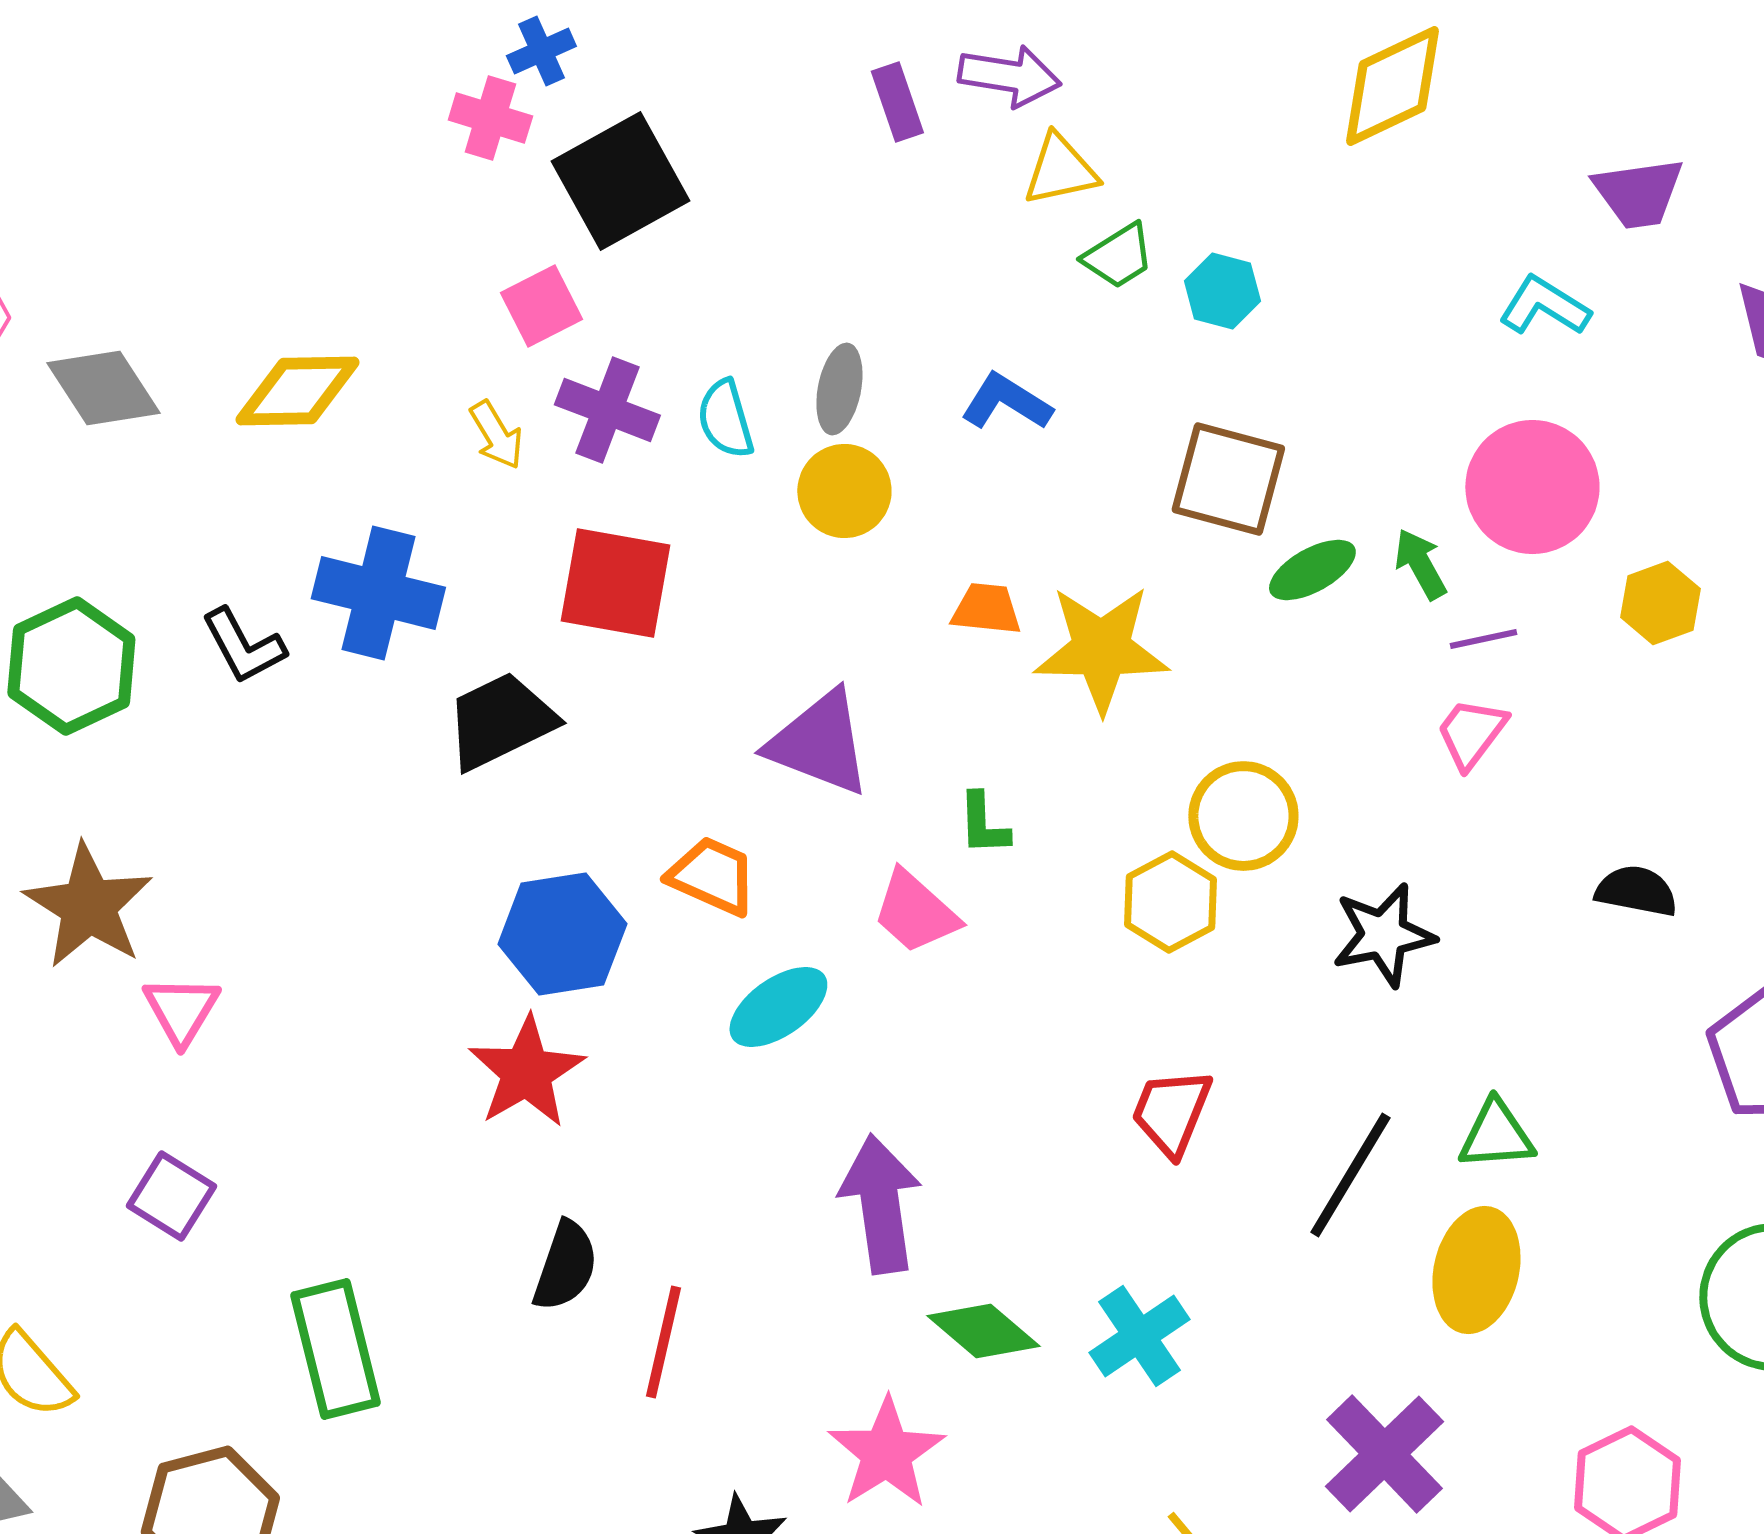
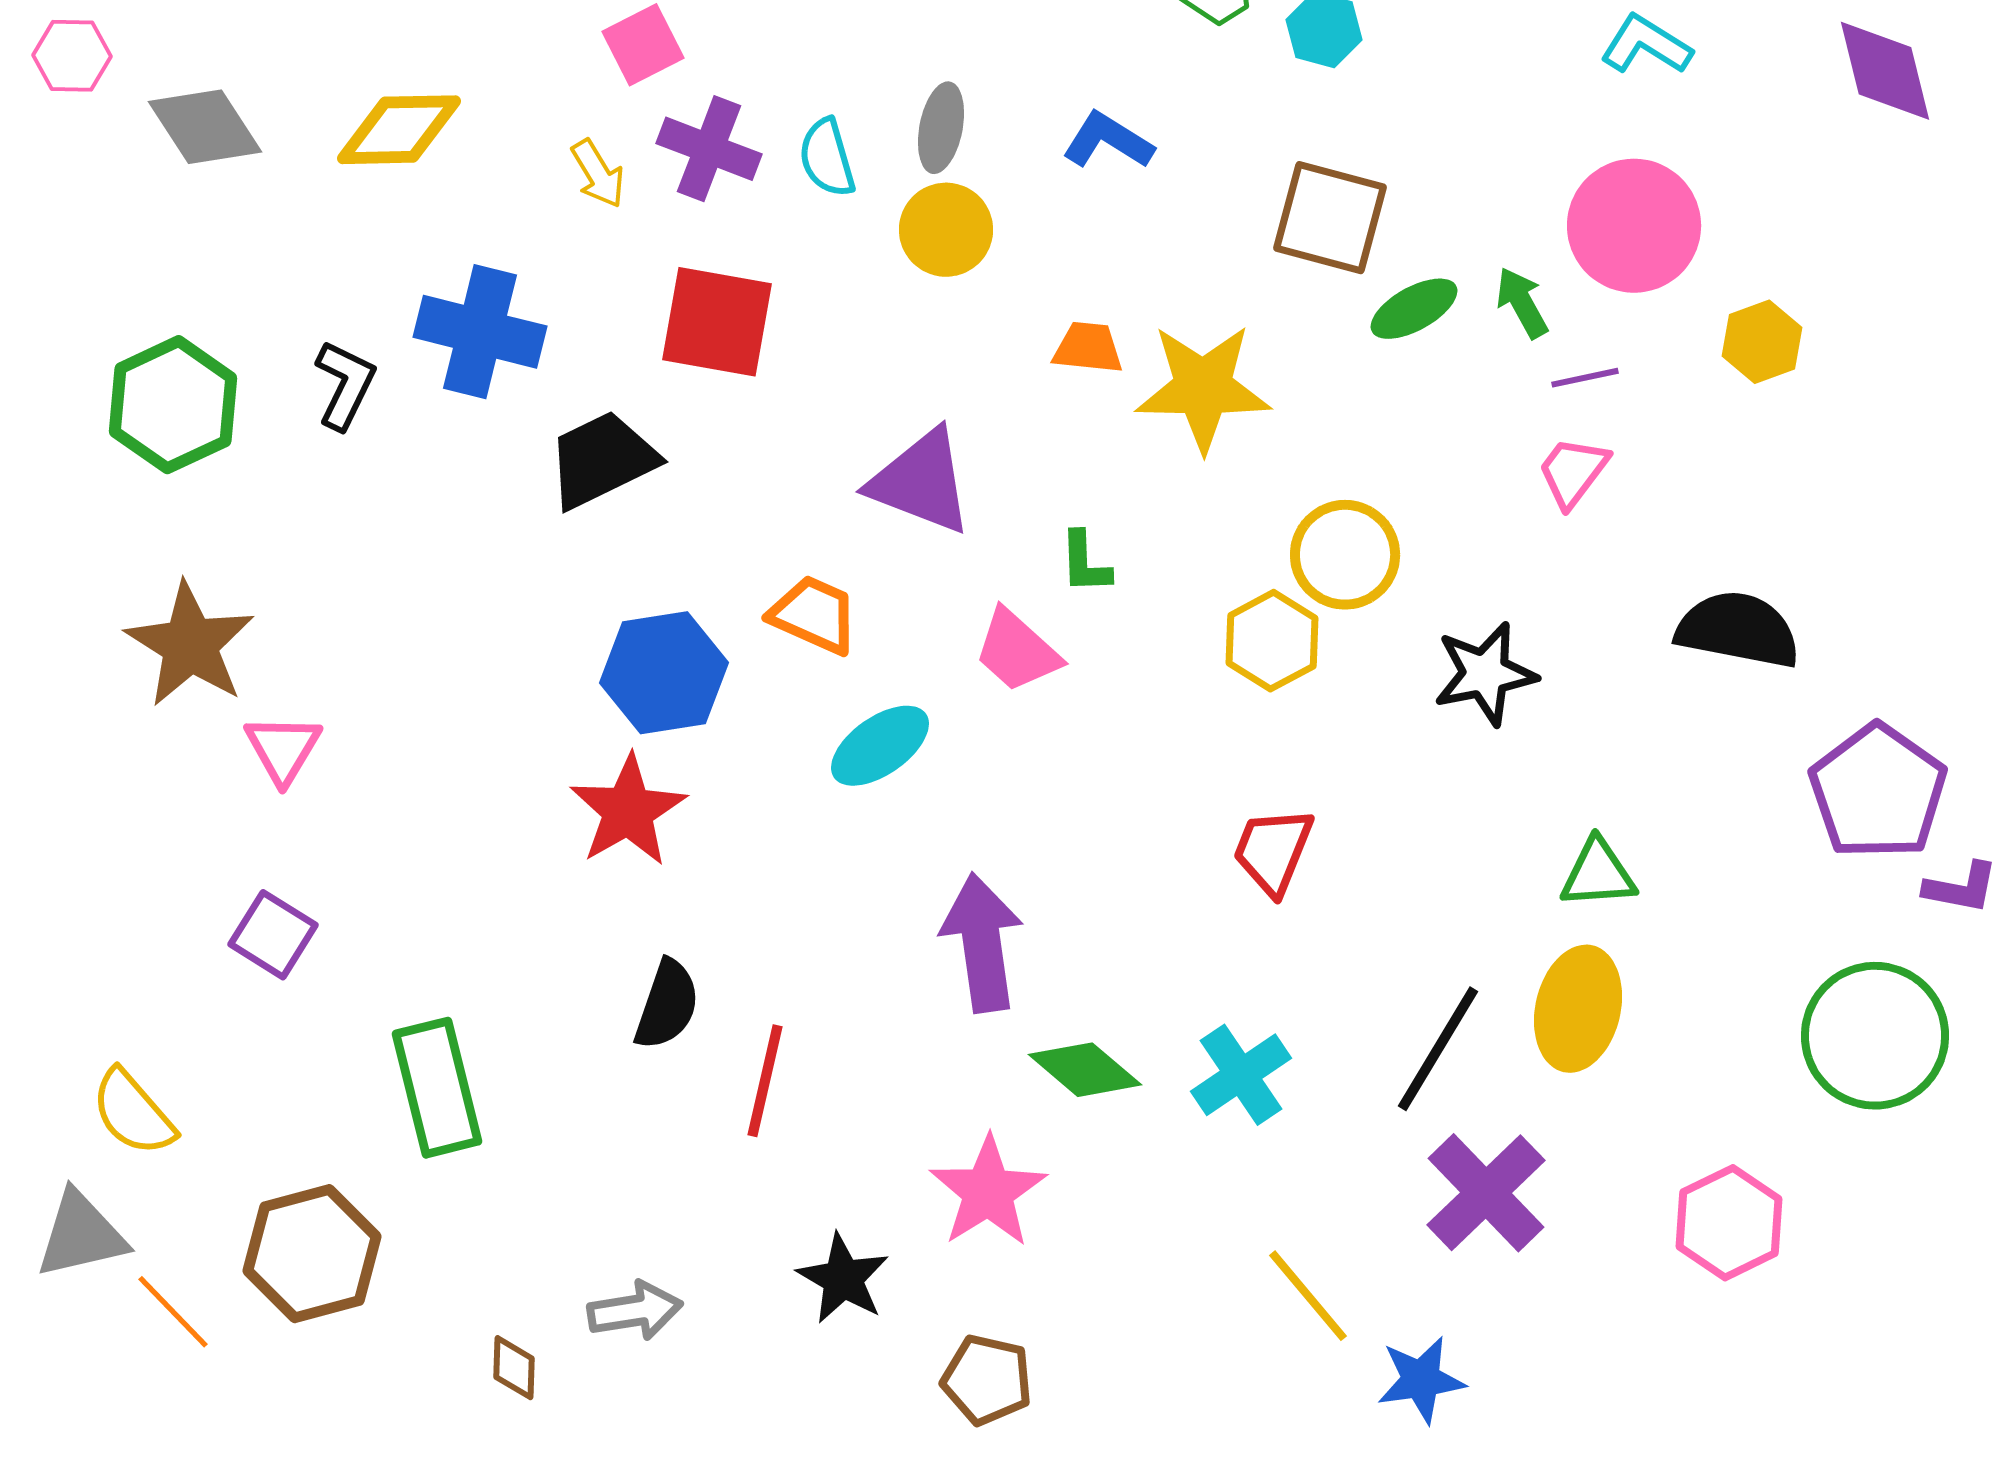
black L-shape: (243, 646) -> (345, 385), turned -126
black semicircle: (1636, 891) -> (1738, 630), size x1.5
black line: (1350, 1175) -> (1438, 1049), moved

